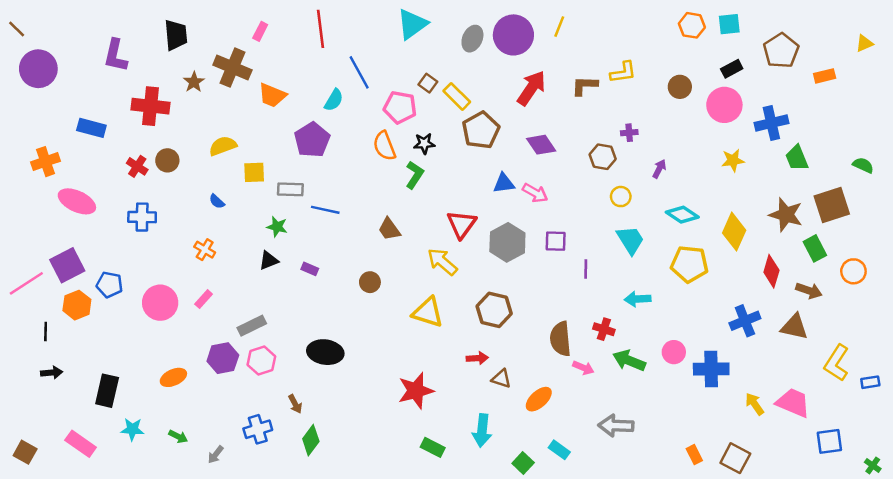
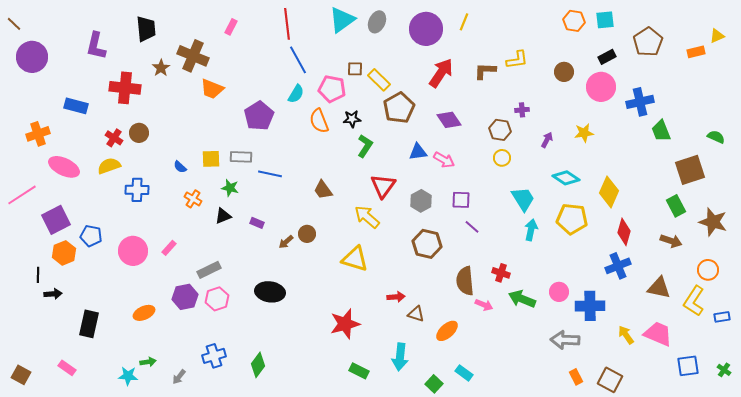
red line: (320, 29) -> (287, 24), moved
pink rectangle: (260, 31) -> (231, 27), moved
gray ellipse: (472, 39) -> (377, 22), moved
orange rectangle: (825, 76) -> (696, 52), moved
brown square: (428, 83) -> (355, 69), turned -35
orange trapezoid: (272, 95) -> (212, 89), moved
cyan semicircle: (334, 100) -> (296, 94), moved
yellow semicircle: (223, 146) -> (109, 166), moved
yellow star: (733, 160) -> (584, 133), moved
yellow square: (254, 172) -> (211, 159), moved
green L-shape: (415, 175) -> (365, 146), moved
yellow circle: (621, 197) -> (502, 158), moved
brown star: (786, 215) -> (713, 222), moved
blue cross: (142, 217) -> (137, 190), moved
gray hexagon: (507, 242) -> (421, 201), size x0.7
orange cross: (205, 250) -> (193, 199), moved
purple line: (586, 269) -> (472, 227), moved, turned -49
red diamond: (771, 271) -> (624, 232), moved
orange circle: (853, 271) -> (708, 270), moved
pink line: (26, 283) -> (22, 195), moved
cyan arrow: (638, 299) -> (531, 230), moved, turned 105
brown hexagon: (494, 310) -> (427, 244), moved
brown triangle: (794, 327) -> (659, 288), moved
black arrow: (52, 373) -> (53, 294), moved
brown arrow: (295, 404) -> (286, 242), moved, turned 77
gray arrow: (616, 426) -> (565, 340), moved
cyan star: (132, 429) -> (128, 376), moved
green arrow: (178, 437) -> (148, 362), turned -35
pink rectangle: (81, 444) -> (67, 368), size x0.7
green cross: (873, 465) -> (724, 370), moved

